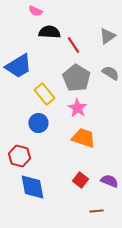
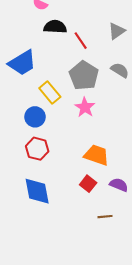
blue circle: (38, 123) -> (35, 117), moved
orange trapezoid: (83, 138) -> (97, 155), moved
red hexagon: (19, 156) -> (37, 149), moved

